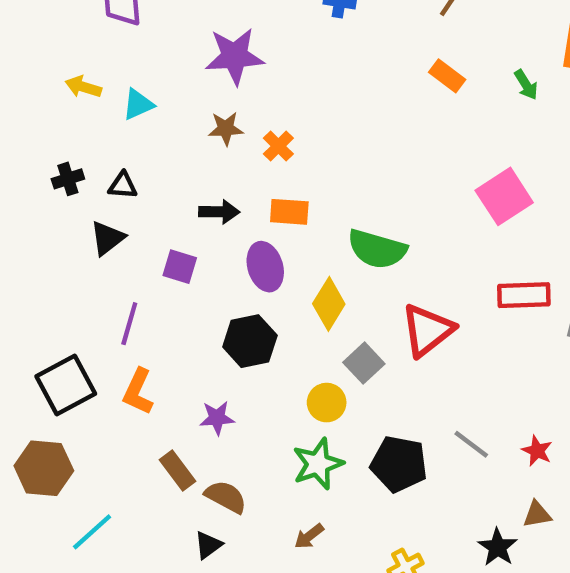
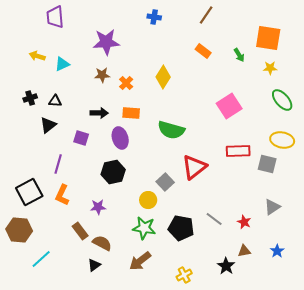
yellow diamond: (329, 304) -> (163, 77), moved
green star: (318, 464) -> (144, 228), turned 30
brown arrow: (309, 536) -> (140, 261), size x1.6

